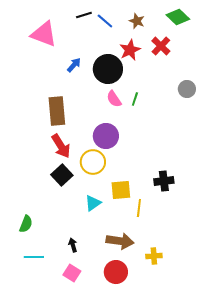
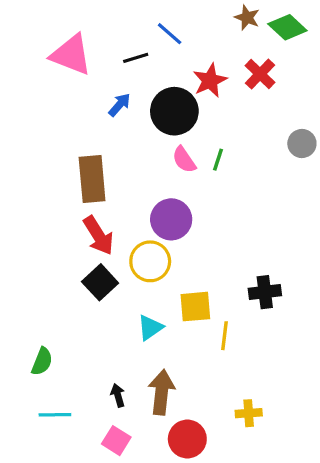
black line: (84, 15) -> (136, 58), moved
brown star: (137, 21) -> (247, 18), moved
brown arrow: (120, 241) -> (161, 392), moved, turned -92

